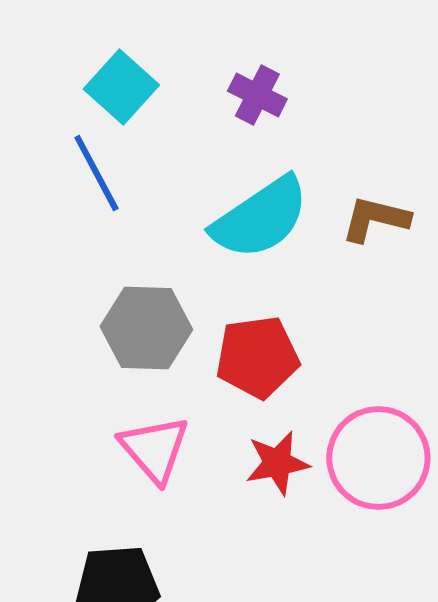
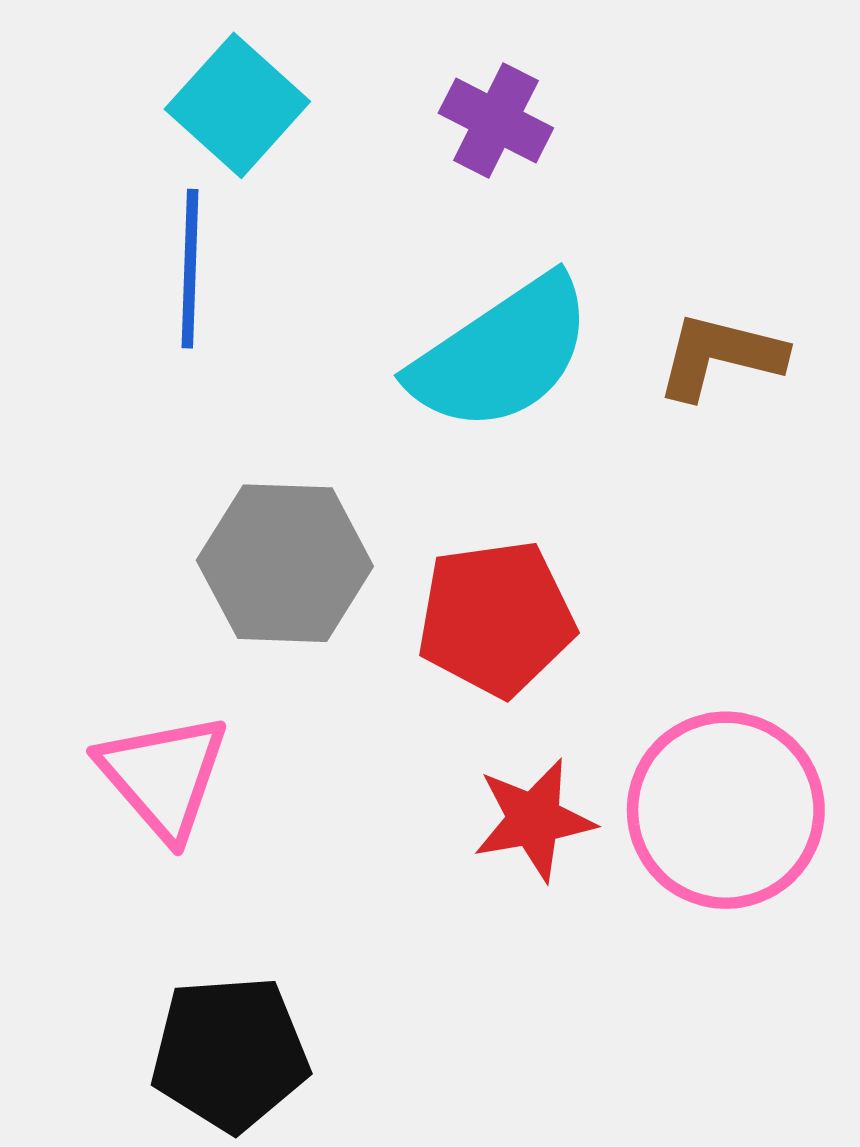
blue line: (96, 173) -> (190, 269), turned 30
pink triangle: (154, 449) -> (163, 776), moved

